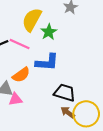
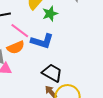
pink line: (20, 44) -> (20, 31), moved

